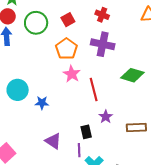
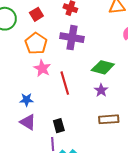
blue star: (42, 103) -> (27, 100), moved
purple star: (106, 117) -> (101, 90), moved
purple triangle: (53, 141) -> (28, 122), moved

